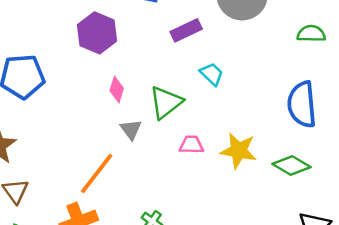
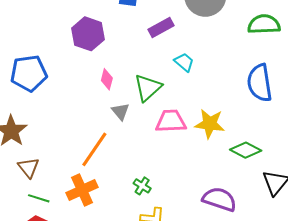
green semicircle: (311, 34) -> (264, 24), size x1.4
pink trapezoid: (191, 145) -> (171, 121), size x1.5
green diamond: (291, 166) -> (246, 150), moved

